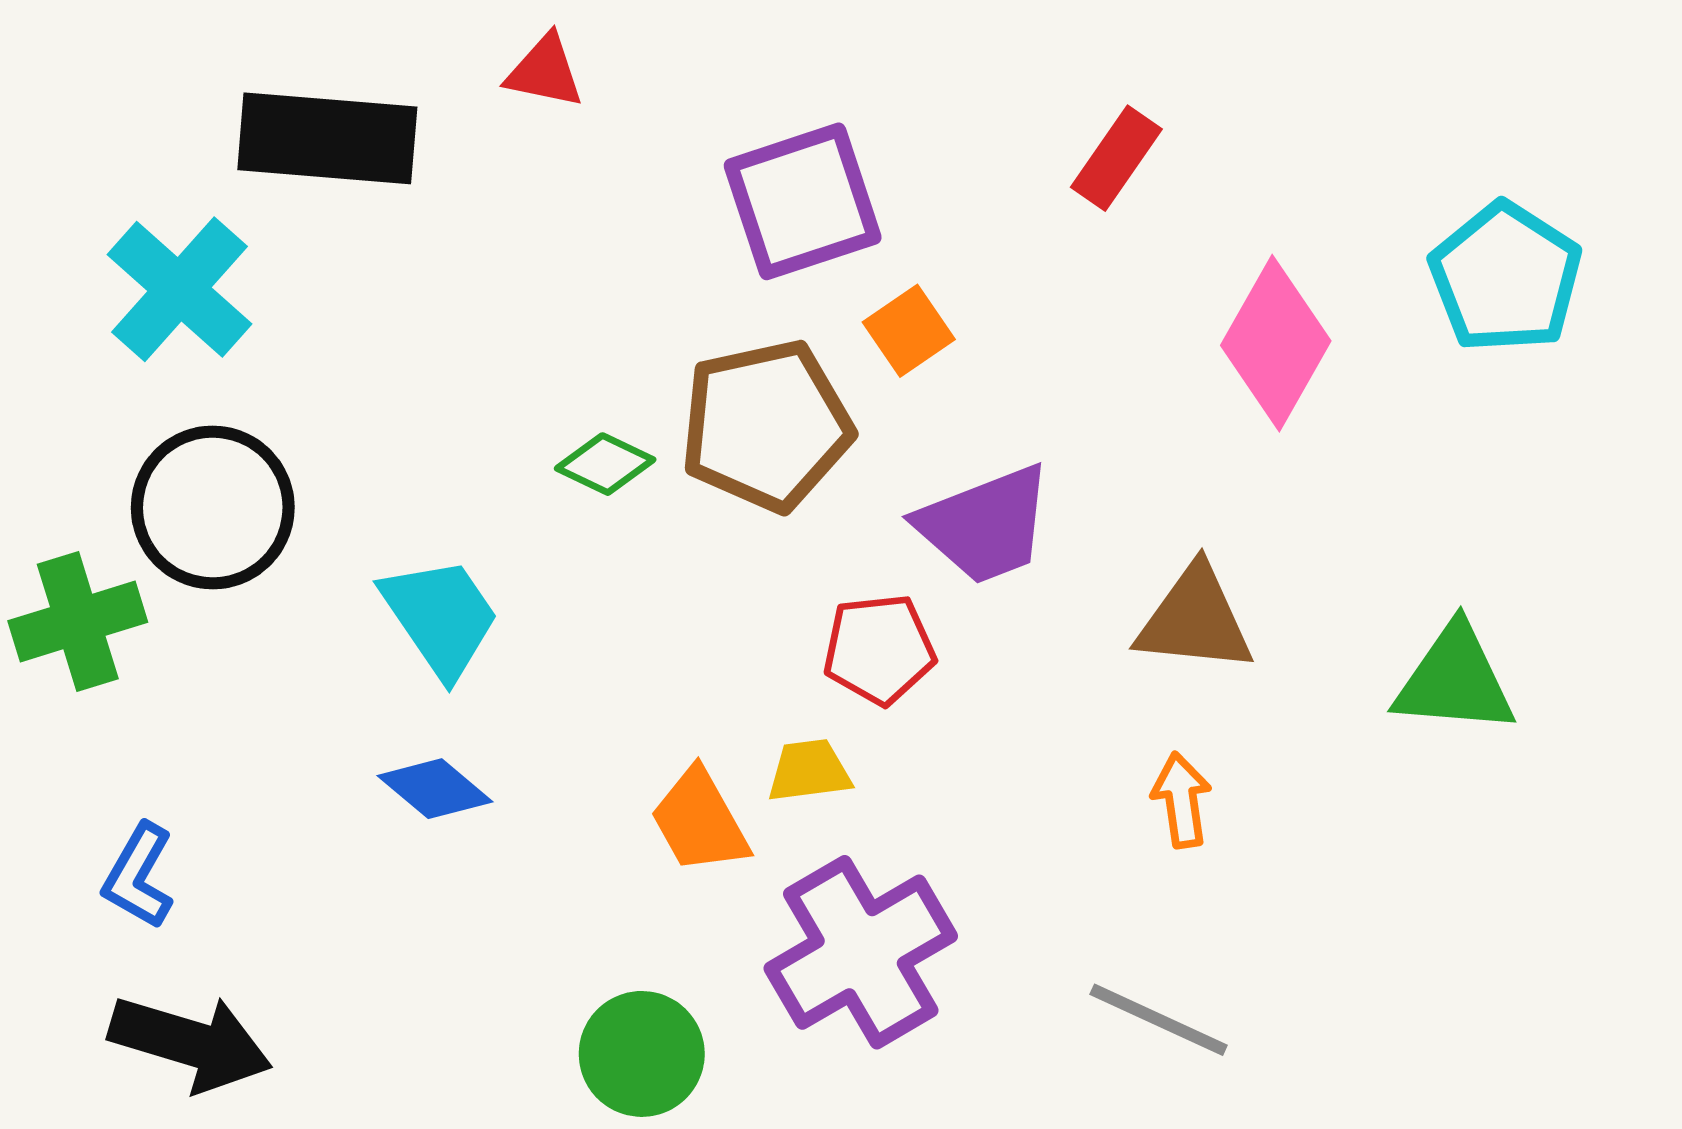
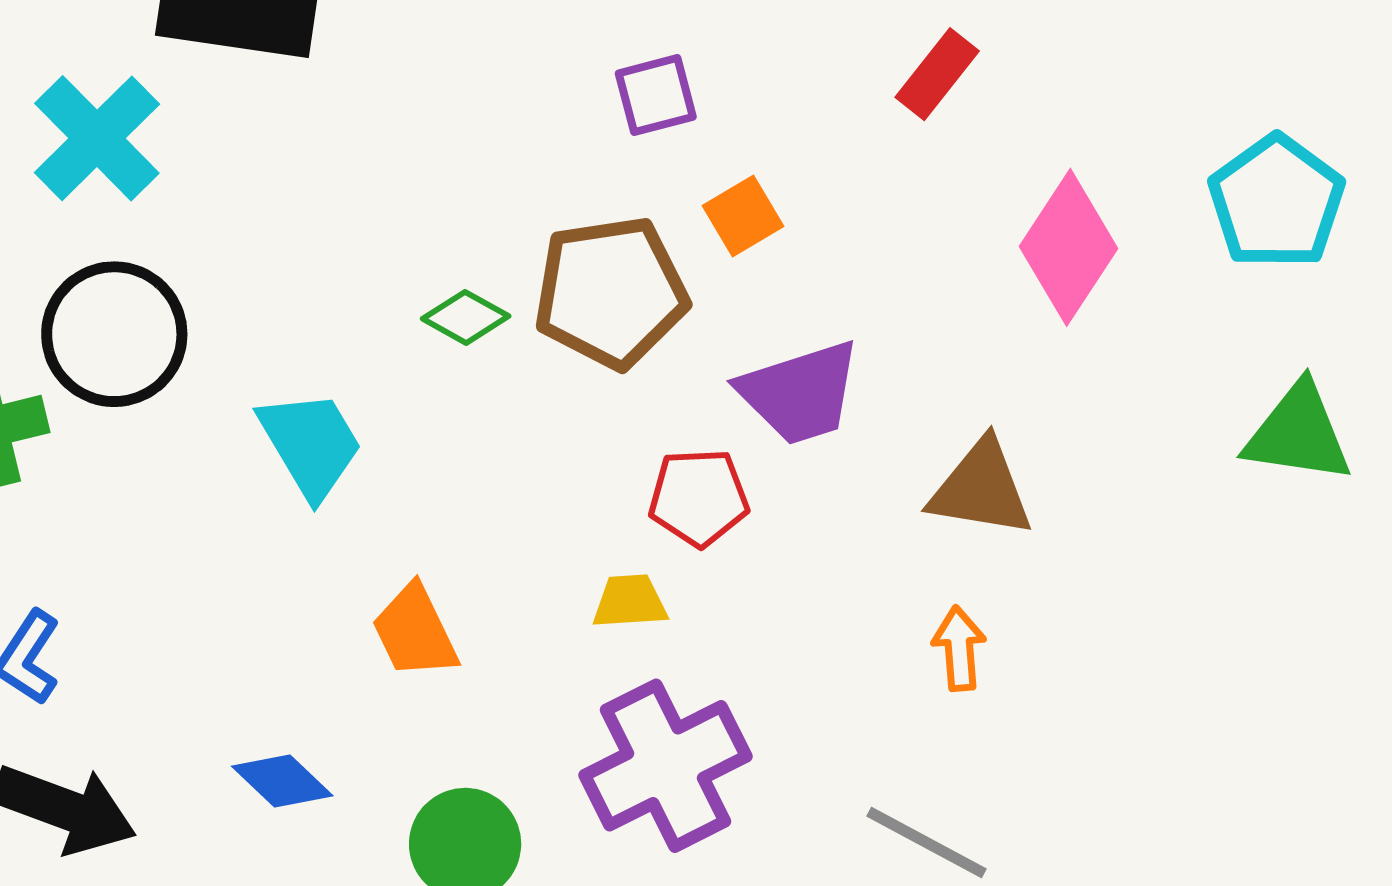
purple square: (803, 201) -> (656, 95), size x0.6
green triangle: (1455, 680) -> (1298, 433), moved
blue diamond: (435, 789) -> (282, 781), moved
orange trapezoid: (700, 821) -> (415, 632), moved

